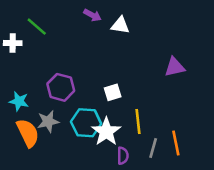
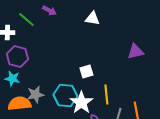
purple arrow: (92, 15) -> (49, 10), moved
purple hexagon: (61, 87) -> (17, 56), moved
orange semicircle: (28, 133) -> (19, 104), turned -70

